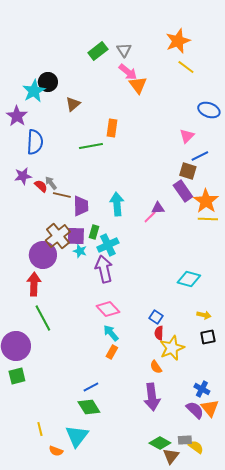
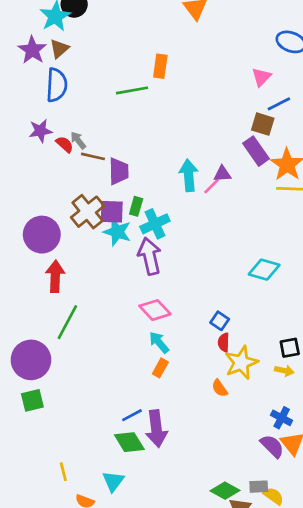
brown triangle: (73, 104) -> (59, 49), moved
cyan arrow: (117, 204) -> (189, 175), moved
cyan star: (80, 251) -> (117, 232), size x1.5
purple circle: (43, 255) -> (42, 235), moved
yellow arrow: (204, 315) -> (284, 371), moved
green line: (43, 318) -> (67, 322), turned 56
purple arrow: (152, 397) -> (156, 429), moved
cyan triangle: (77, 436) -> (113, 481), size x0.7

